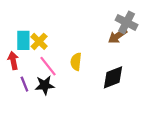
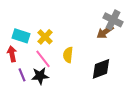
cyan rectangle: (23, 40) -> (21, 36), turned -72
yellow cross: (39, 41) -> (45, 37), moved

